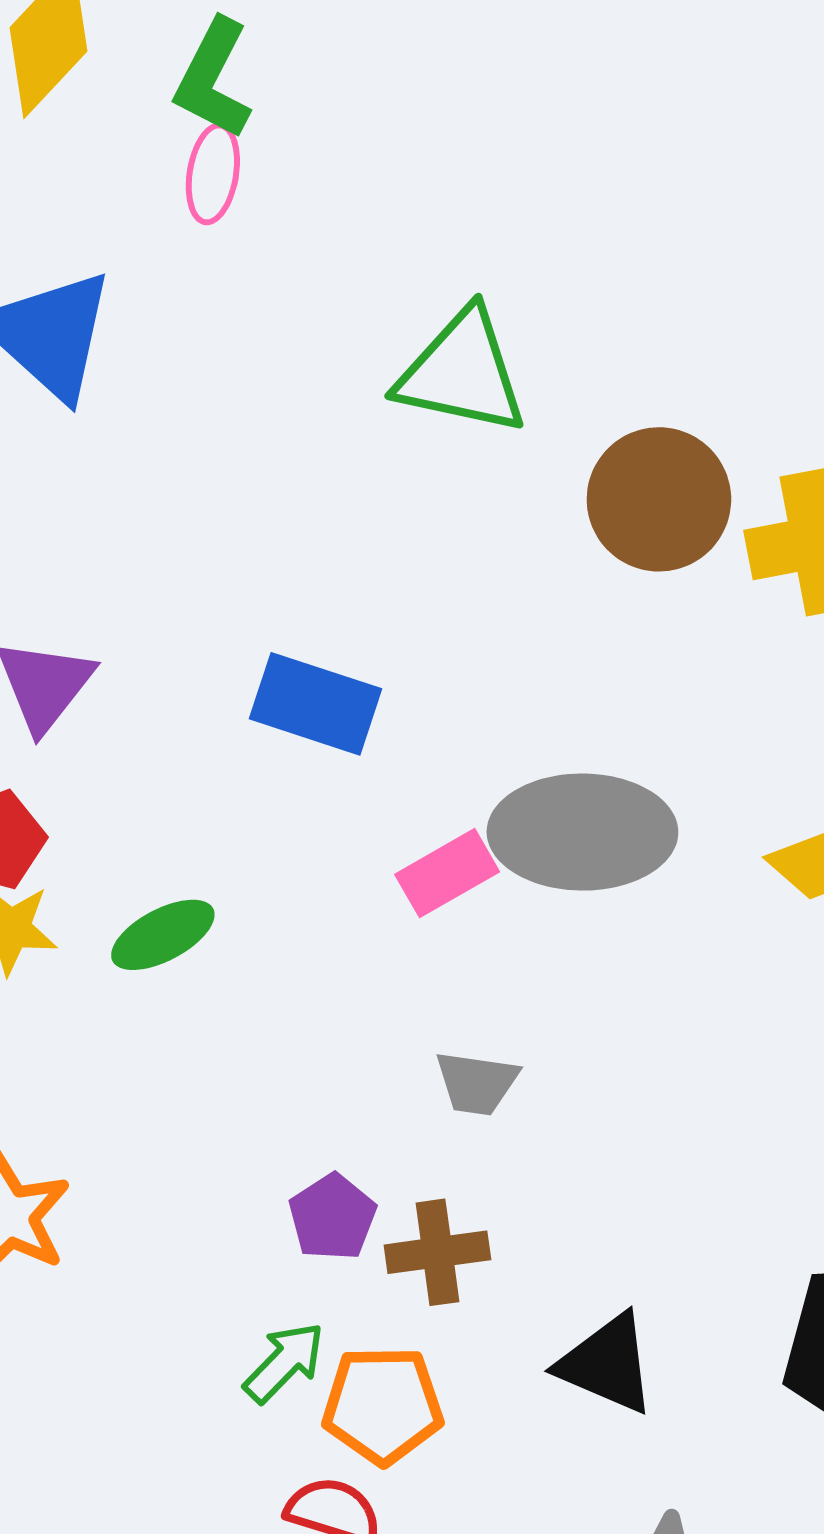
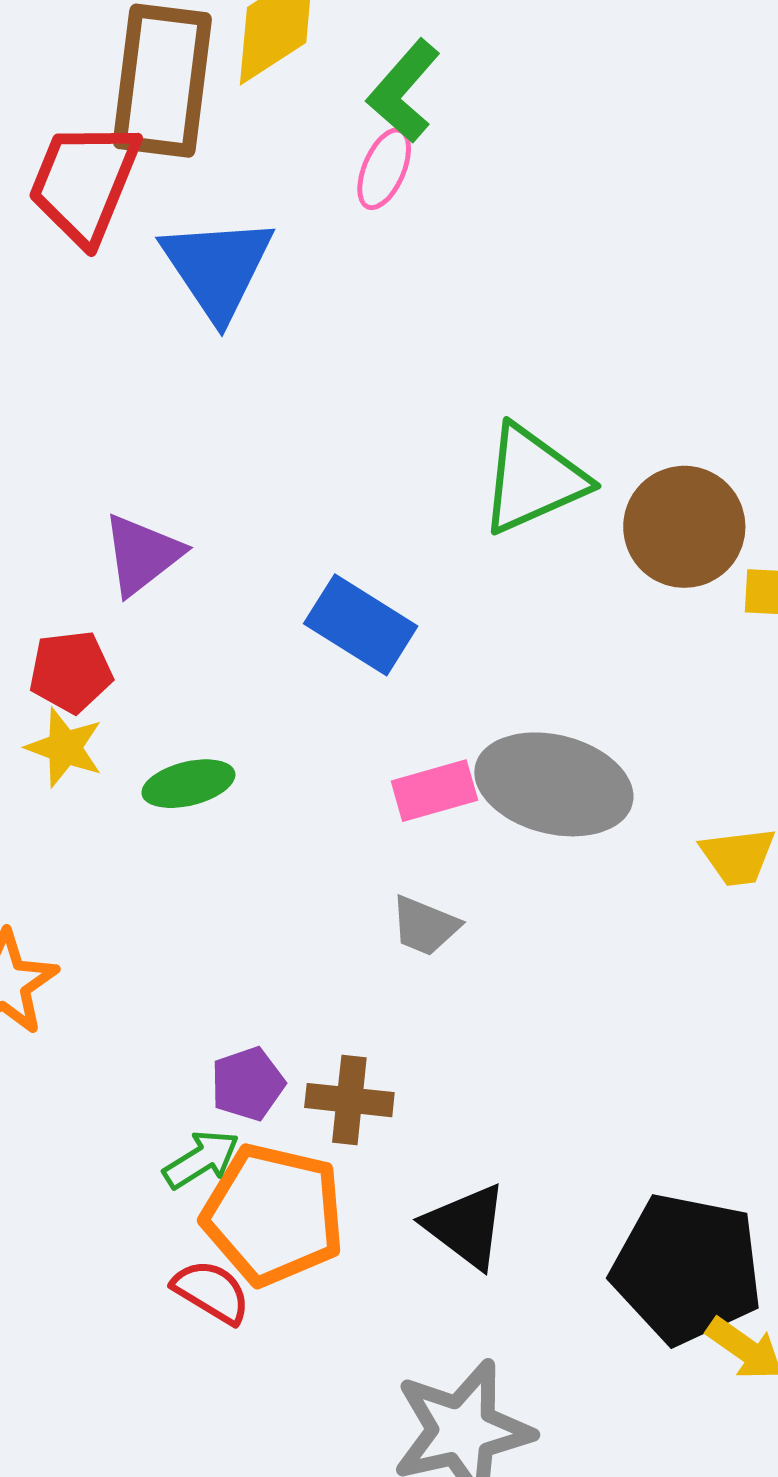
green triangle: (462, 372) -> (533, 479), moved, turned -50
gray trapezoid: (477, 1083) -> (425, 926), moved
purple pentagon: (332, 1217) -> (248, 1084), moved
orange pentagon: (383, 1405) -> (273, 1214), size x1.4

